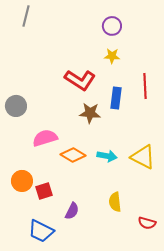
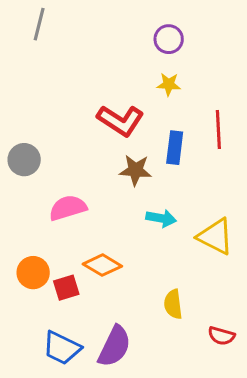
orange diamond: (73, 155) -> (102, 265), moved
cyan arrow: (107, 156) -> (161, 218), moved
purple semicircle: (72, 211) -> (114, 346), moved, size x1.6

